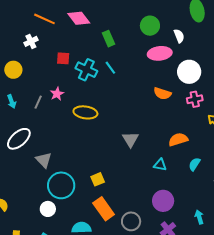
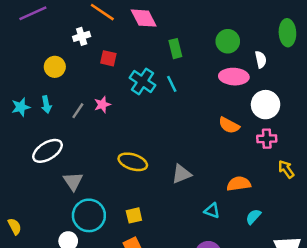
red square: (63, 58) -> (108, 58), moved
yellow ellipse: (85, 112) -> (133, 162), moved
gray triangle: (130, 139) -> (181, 174), turned 30

